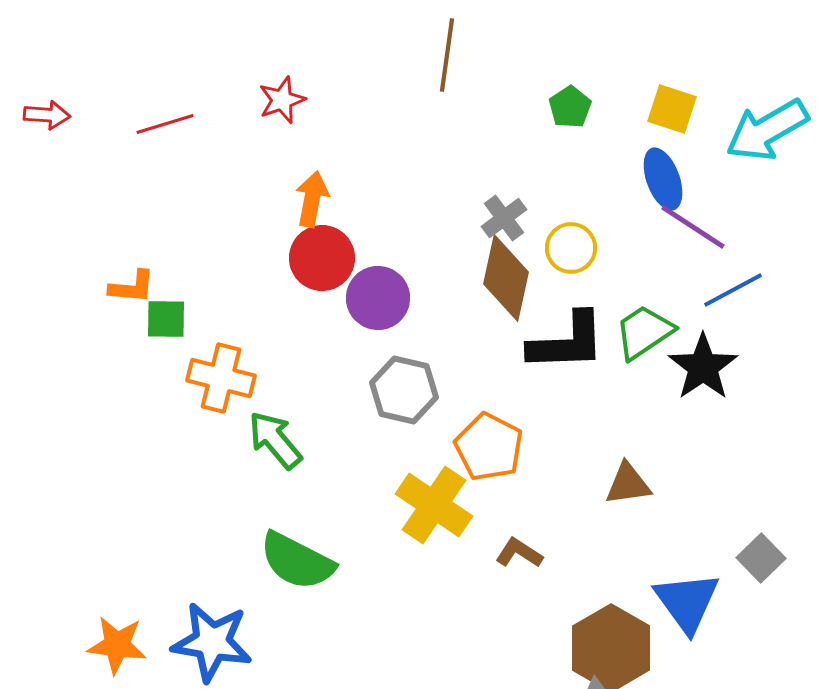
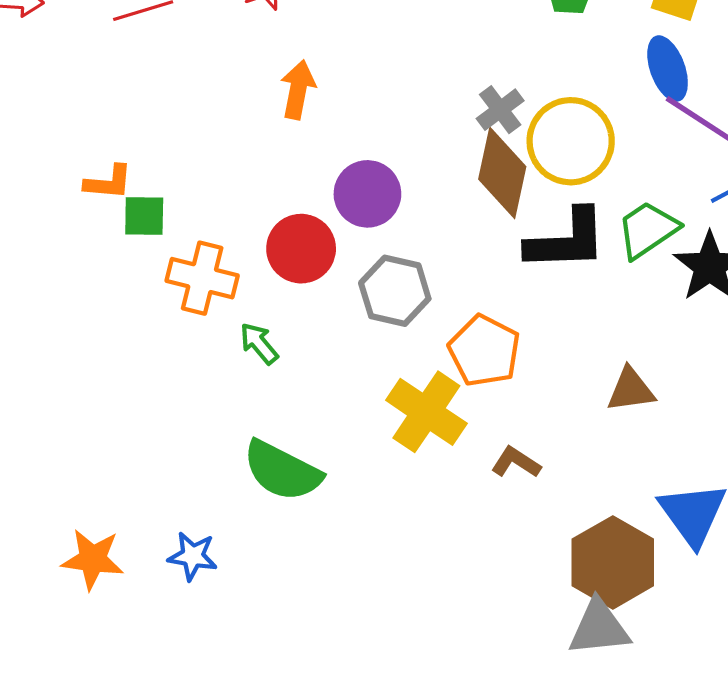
yellow circle: (571, 248) -> (571, 141), size x1.6
red circle: (322, 258) -> (301, 249), moved
green arrow: (275, 440) -> (259, 343), size x0.7
blue star: (212, 642) -> (193, 556), size x0.6

